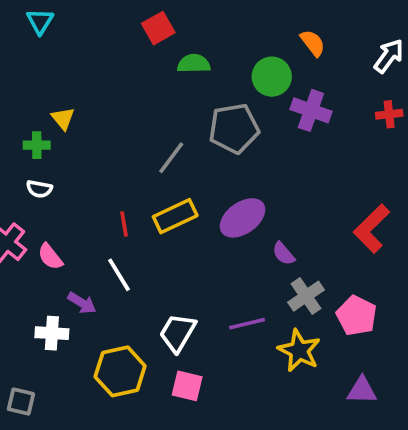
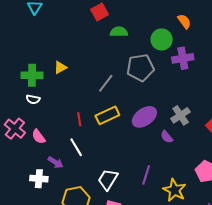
purple cross: (311, 110) -> (183, 58), turned -30
yellow triangle: (63, 118) -> (60, 67), moved, turned 40
green cross: (37, 145) -> (32, 75), size x1.5
gray cross: (306, 296) -> (181, 115), moved
purple line: (247, 324) -> (146, 175), turned -60

